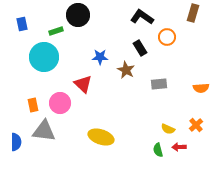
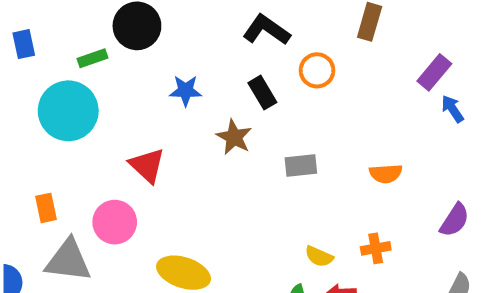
blue star: (100, 57) -> (186, 91), moved
pink circle: (60, 103) -> (115, 222), moved
orange cross: (196, 125) -> (376, 248), turned 32

